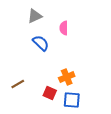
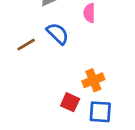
brown line: (18, 84) -> (26, 45), moved

